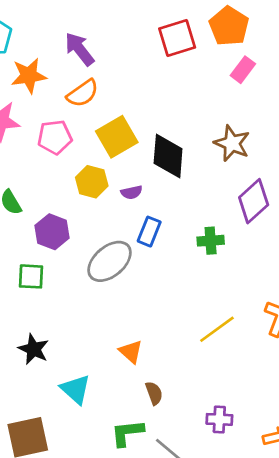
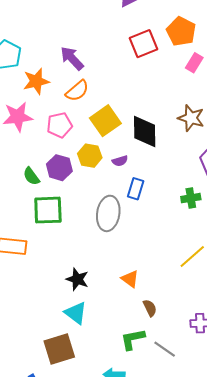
purple hexagon: (52, 232) -> (59, 168), moved
green cross: (211, 241) -> (191, 198), moved
gray ellipse: (110, 261) -> (108, 213), turned -36
green square: (31, 276) -> (48, 210), moved, size x1.5
black star: (34, 349) -> (77, 279), moved
cyan triangle: (76, 389) -> (76, 313), moved

